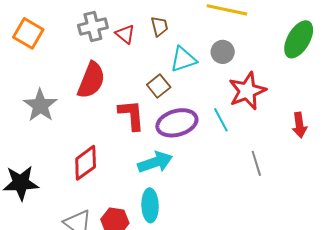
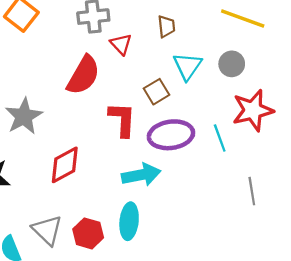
red triangle: (125, 34) -> (121, 44), moved
cyan triangle: (183, 59) -> (187, 66), turned -44
gray star: (40, 105) -> (24, 116), moved

